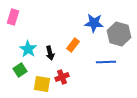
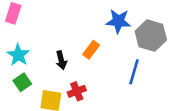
cyan star: (28, 49) -> (18, 55), moved
blue line: (106, 62) -> (134, 72), turned -72

